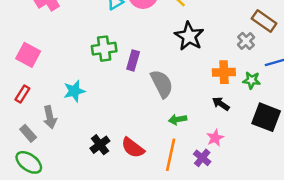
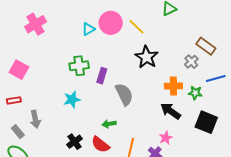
cyan star: (74, 91) -> (72, 100), moved
red rectangle: (22, 94) -> (14, 100), turned 48
black arrow: (221, 104) -> (171, 111), size x1.5
green arrow: (178, 119) -> (109, 124), moved

